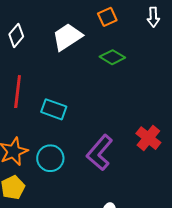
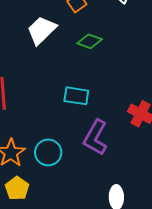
cyan rectangle: (54, 109) -> (76, 96), moved

